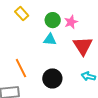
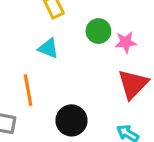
cyan triangle: (50, 40) -> (48, 48), moved

